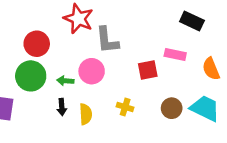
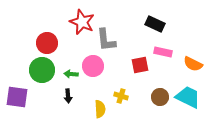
black rectangle: (192, 21) -> (155, 24), moved
orange semicircle: (211, 69) -> (193, 64), turned -42
yellow semicircle: (86, 114) -> (100, 109), moved

